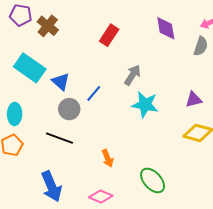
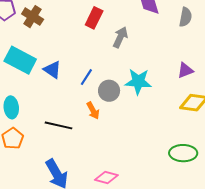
gray arrow: (133, 75) -> (120, 37), moved
gray circle: (69, 109) -> (109, 91), moved
orange arrow: (108, 158) -> (93, 111), moved
green ellipse: (153, 180) -> (183, 153), moved, turned -40

